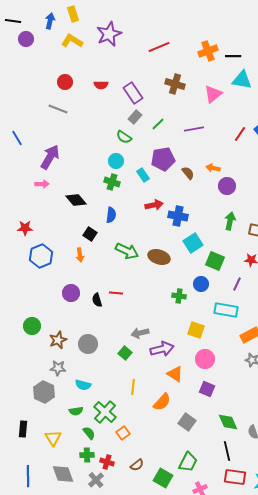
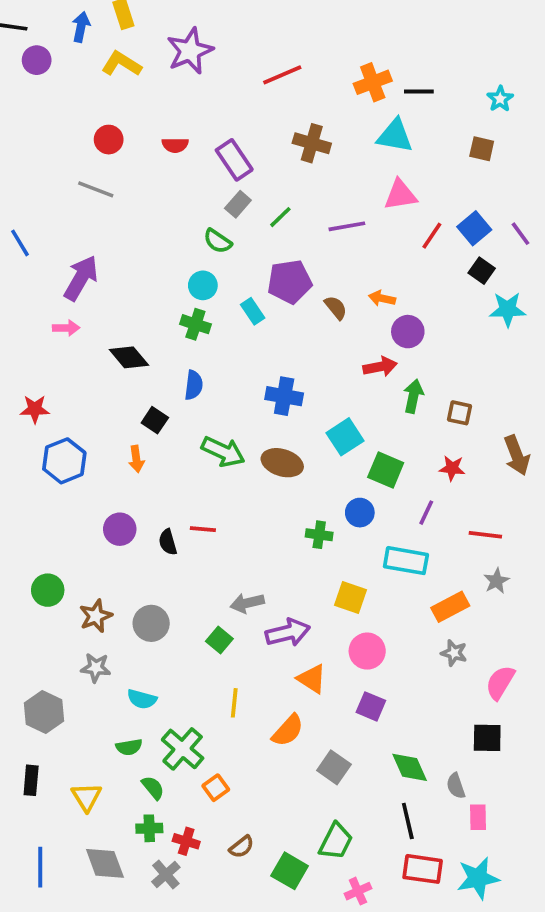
cyan triangle: (242, 80) -> (395, 136), moved
pink triangle: (213, 94) -> (400, 195), moved, turned 30
red arrow: (154, 205) -> (380, 367), moved
blue cross: (178, 216) -> (284, 396), moved
gray hexagon: (44, 392) -> (44, 712), moved

